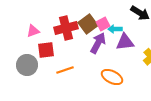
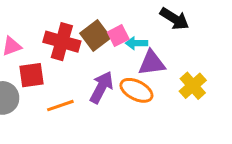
red cross: (66, 28) -> (62, 42), turned 30
purple arrow: (98, 43) -> (101, 87), moved
orange ellipse: (112, 77) -> (136, 90), moved

